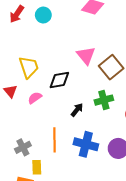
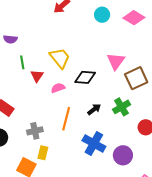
cyan circle: (43, 15) -> (102, 15), moved
yellow trapezoid: (29, 67) -> (60, 58), turned -35
green cross: (104, 100) -> (121, 107), turned -30
orange line: (54, 140) -> (66, 119), moved

